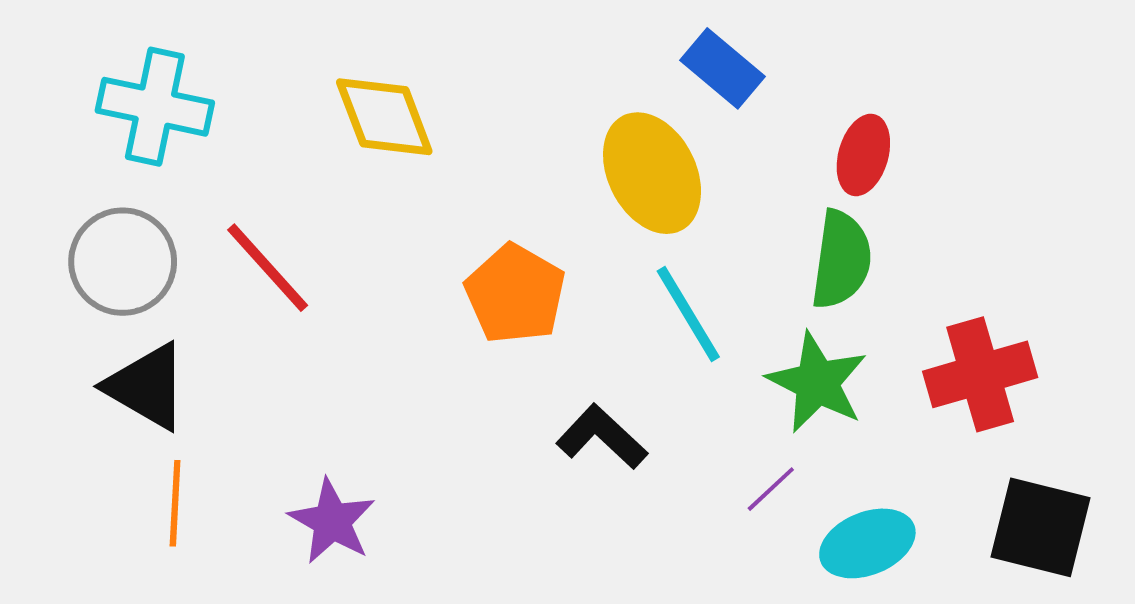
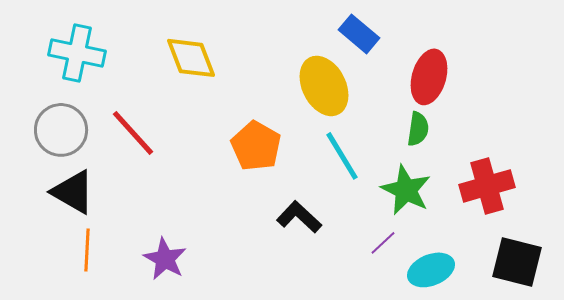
red ellipse: (863, 155) -> (429, 77), size x1.4
green semicircle: (841, 260) -> (418, 129), size x0.7

